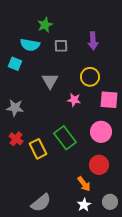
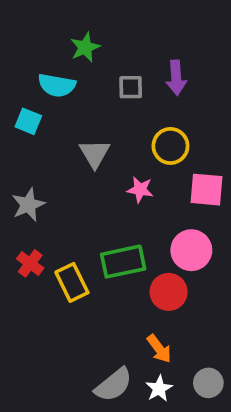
gray square: (61, 46) -> (131, 87), moved
gray star: (15, 108) -> (28, 205), turned -30
green rectangle: (65, 138) -> (123, 262), turned -65
red circle: (99, 165) -> (169, 292), moved
gray semicircle: (41, 203) -> (114, 385), moved

